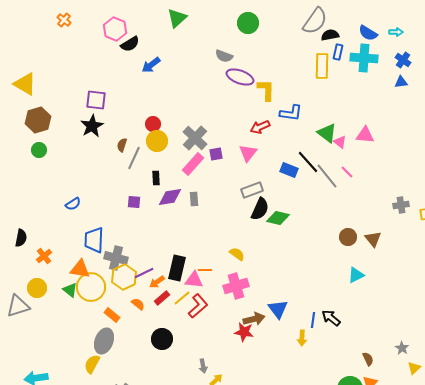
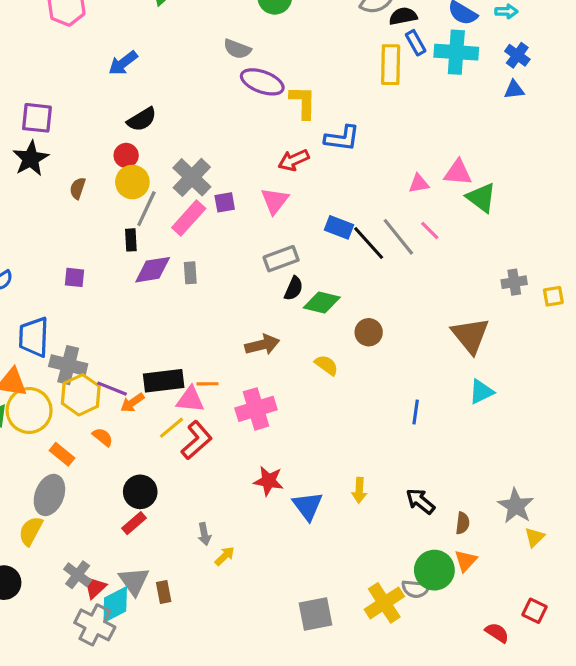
black semicircle: (130, 44) -> (142, 119), moved
blue rectangle: (338, 52) -> (416, 43), turned -42
green triangle: (327, 133) -> (481, 198), moved
pink triangle: (340, 142) -> (419, 184), turned -48
gray line: (134, 158) -> (146, 209), moved
black line: (308, 162) -> (369, 243), moved
purple square: (134, 202) -> (74, 277), moved
black semicircle: (260, 209) -> (294, 288), size x0.7
brown circle: (348, 237) -> (369, 332), moved
brown triangle: (373, 239) -> (470, 335), size x1.5
yellow semicircle: (237, 254) -> (326, 365), moved
black rectangle: (177, 268) -> (164, 381), turned 70
purple line: (144, 273) -> (112, 389), turned 48
cyan triangle: (356, 275) -> (481, 392), moved
red rectangle: (162, 298) -> (134, 523), moved
blue triangle: (278, 309) -> (308, 506), moved
black arrow: (331, 318) -> (420, 501), moved
brown arrow: (254, 319) -> (262, 345), moved
blue line: (313, 320) -> (416, 412), moved
gray star: (402, 348) -> (516, 506), size x1.6
brown semicircle: (368, 359) -> (463, 523), turned 32

